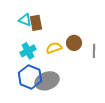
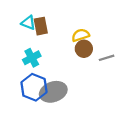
yellow semicircle: (54, 48) -> (80, 35), moved
gray line: (94, 51) -> (107, 58), turned 72

